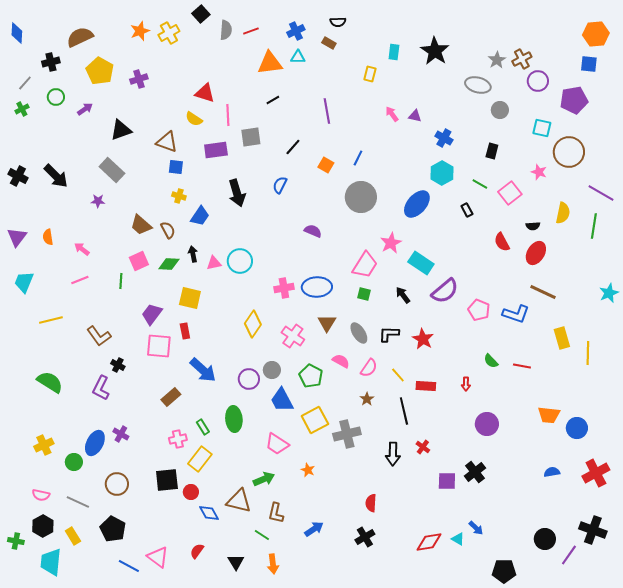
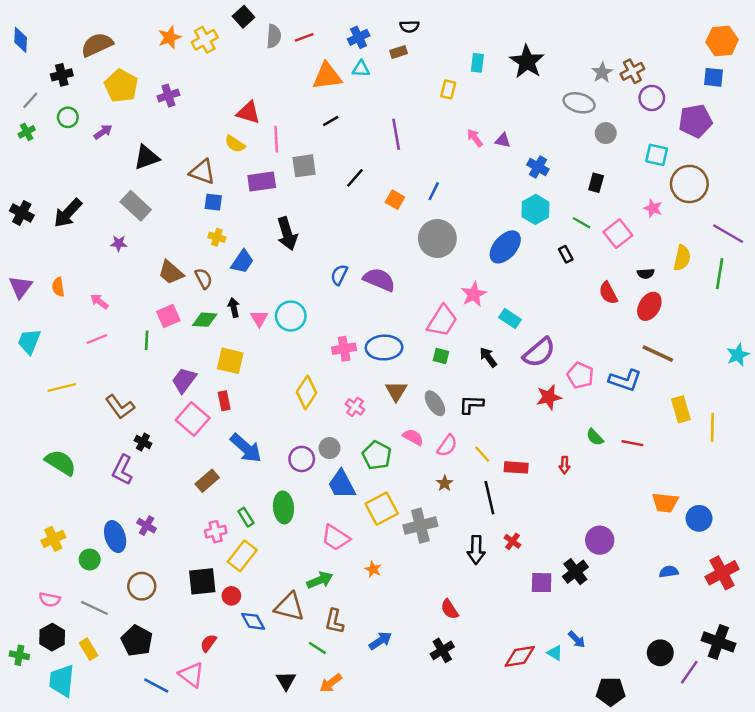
brown rectangle: (329, 43) -> (399, 52), turned -48
black arrow: (56, 176) -> (68, 213), turned 88
blue semicircle: (280, 185) -> (339, 275), moved
purple semicircle: (313, 231) -> (379, 280), size x1.5
pink triangle: (214, 263) -> (259, 318), turned -49
cyan rectangle: (421, 263) -> (510, 318), size x0.7
pink cross: (293, 336) -> (355, 407), size x0.7
red star: (423, 339) -> (549, 397), moved, turned 30
pink square: (159, 346) -> (193, 419), turned 36
purple circle: (487, 424) -> (600, 540), moved
blue ellipse: (95, 443) -> (115, 537), turned -45
red semicircle: (371, 503) -> (449, 609), turned -36
red semicircle: (197, 551) -> (208, 643), moved
orange arrow: (273, 564) -> (331, 683), turned 60

